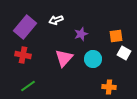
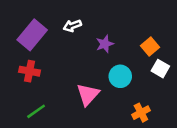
orange square: (116, 36) -> (150, 47), turned -32
pink triangle: (64, 58) -> (88, 94), moved
orange cross: (109, 87) -> (141, 113), turned -32

